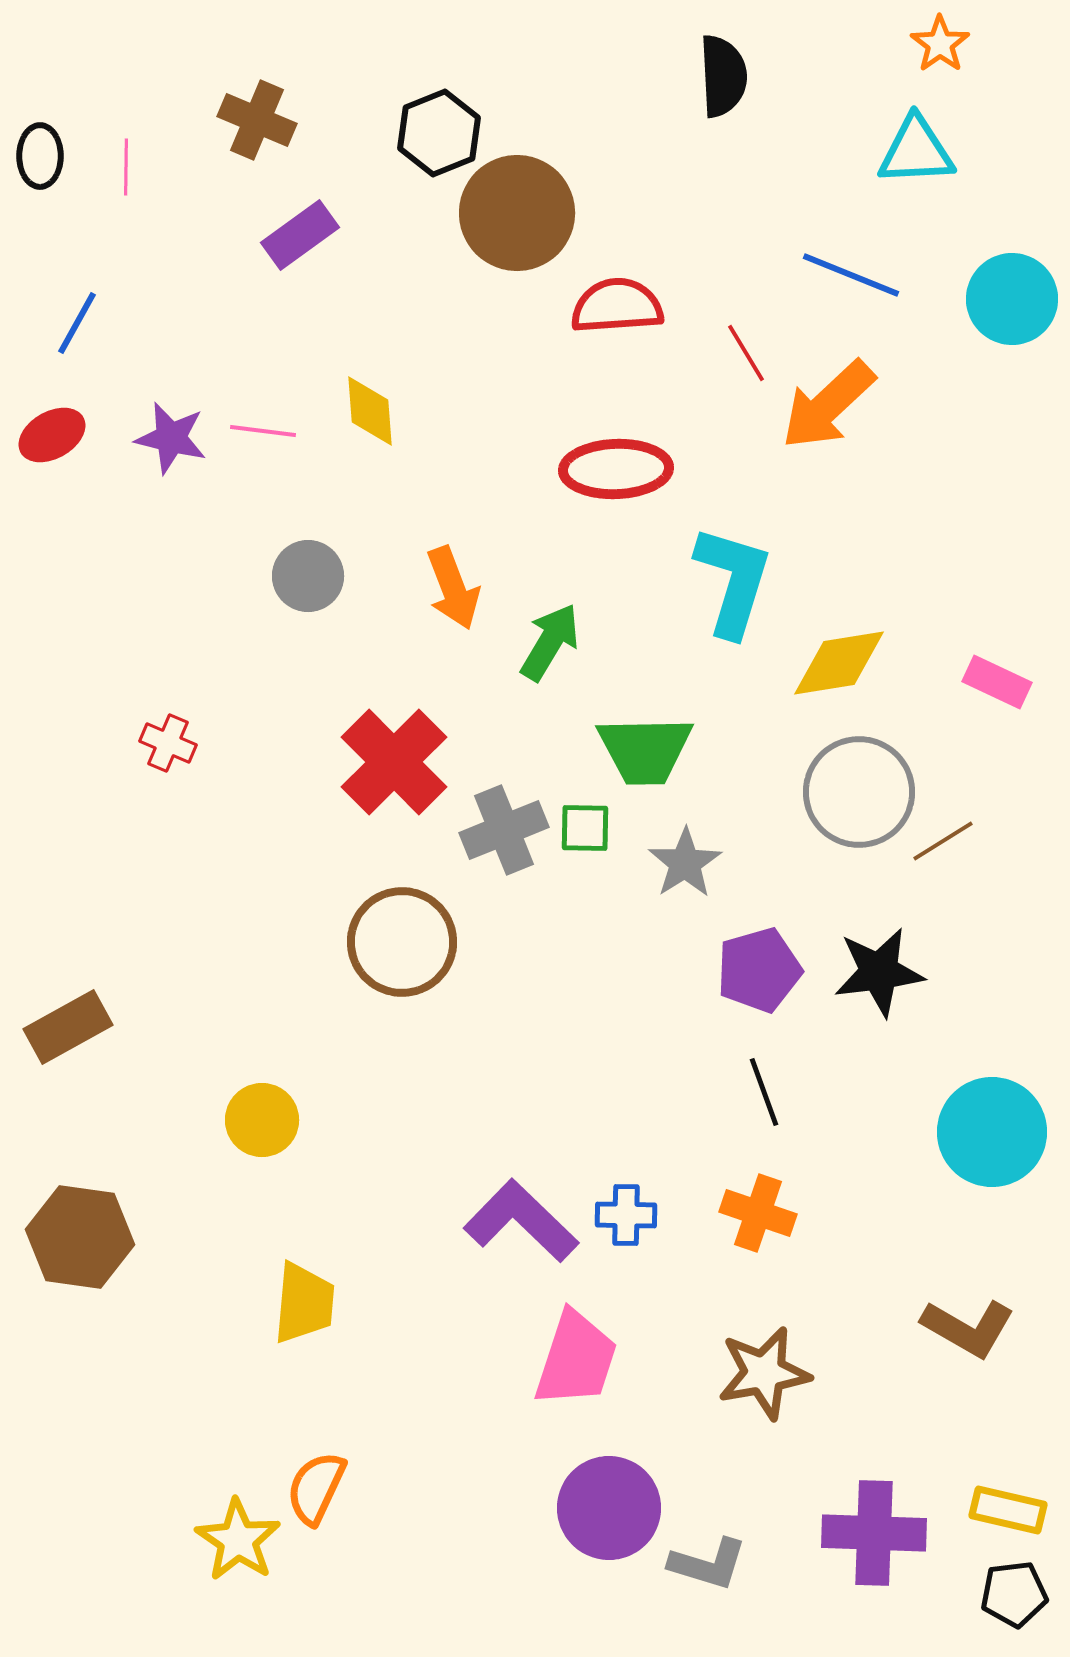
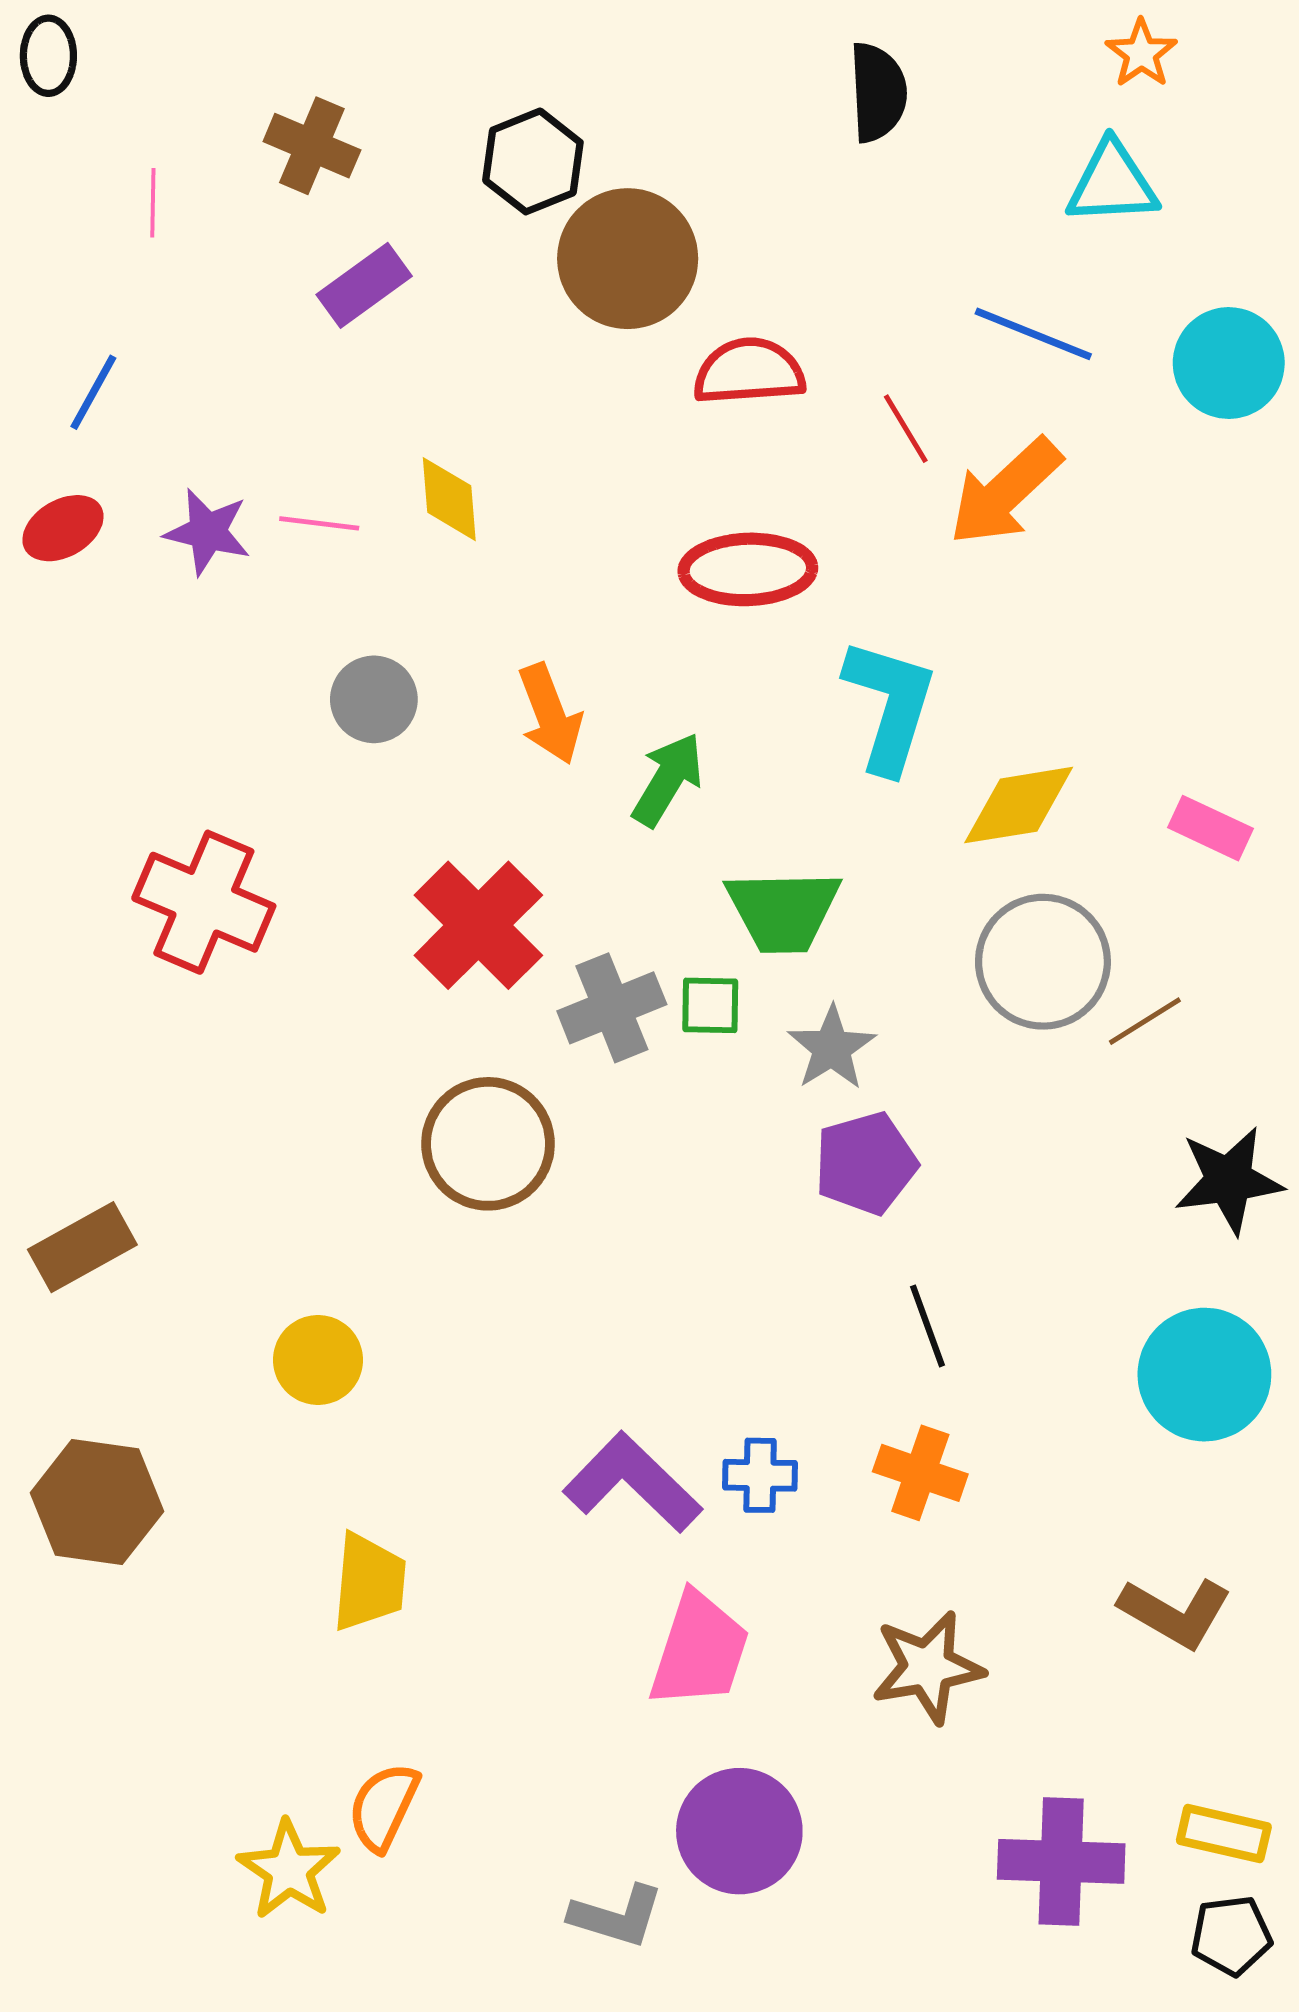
black ellipse: (40, 156) -> (48, 56), moved
red cross: (168, 743) -> (204, 902), size x2.0
purple pentagon: (759, 970) -> (866, 1163), moved
black star: (879, 972) -> (1229, 1180), moved
gray L-shape: (708, 1564) -> (617, 1916), moved

